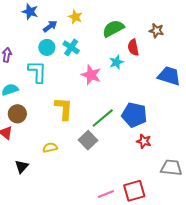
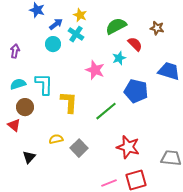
cyan cross: (71, 47) -> (76, 34), moved
red semicircle: (133, 47) -> (135, 44), turned 147
cyan L-shape: (37, 72) -> (44, 84), moved
blue pentagon: (134, 115) -> (136, 91), moved
gray square: (88, 140) -> (79, 148), moved
red star: (144, 141) -> (128, 147), moved, size x1.6

